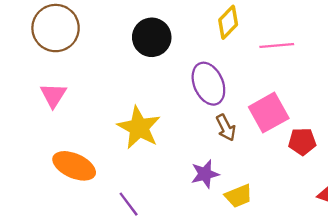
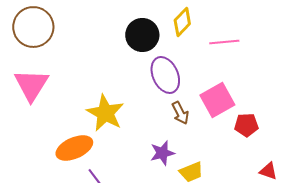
black circle: (152, 37) -> (142, 35), moved
pink triangle: (53, 95) -> (31, 85), size x1.5
orange ellipse: (74, 166) -> (74, 148), moved, turned -48

